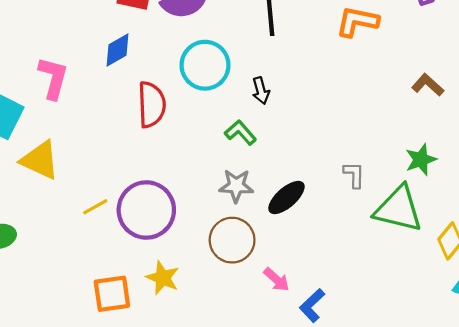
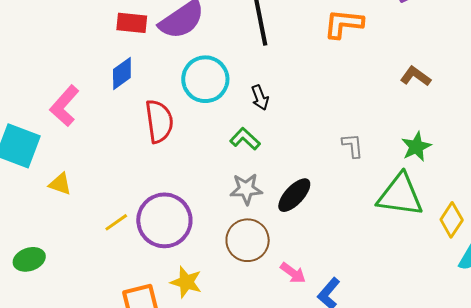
pink L-shape: (53, 78) -> (65, 106), turned -147
yellow triangle: (40, 160) -> (60, 184), size x0.6
gray L-shape: (354, 175) -> (353, 146), moved

